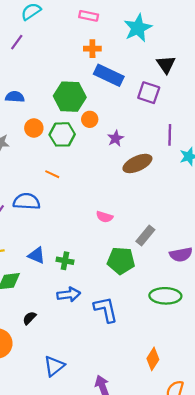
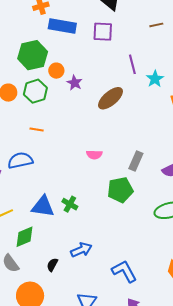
purple star: (116, 138) -> (75, 83), moved
blue triangle: (37, 255) -> (43, 206), size x1.4
green cross: (65, 261) -> (70, 204), turned 35
blue arrow: (69, 294) -> (81, 250), moved
blue L-shape: (106, 309) -> (124, 271), moved

